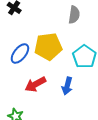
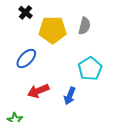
yellow pentagon: (48, 47) -> (53, 30), moved

